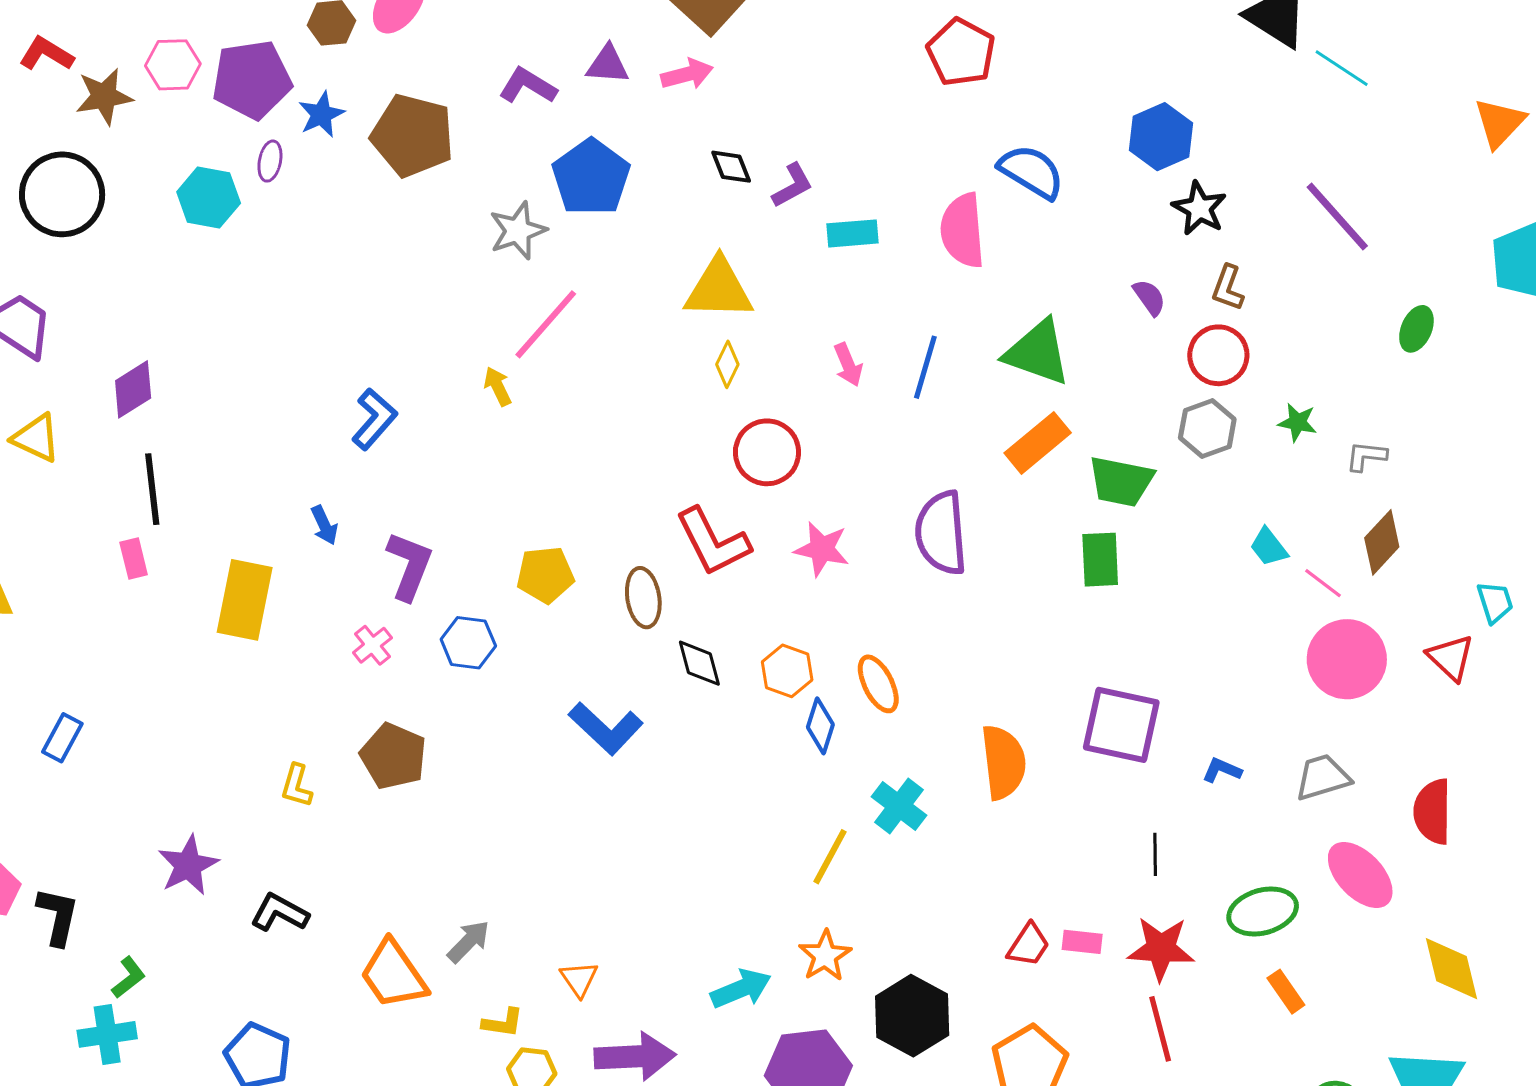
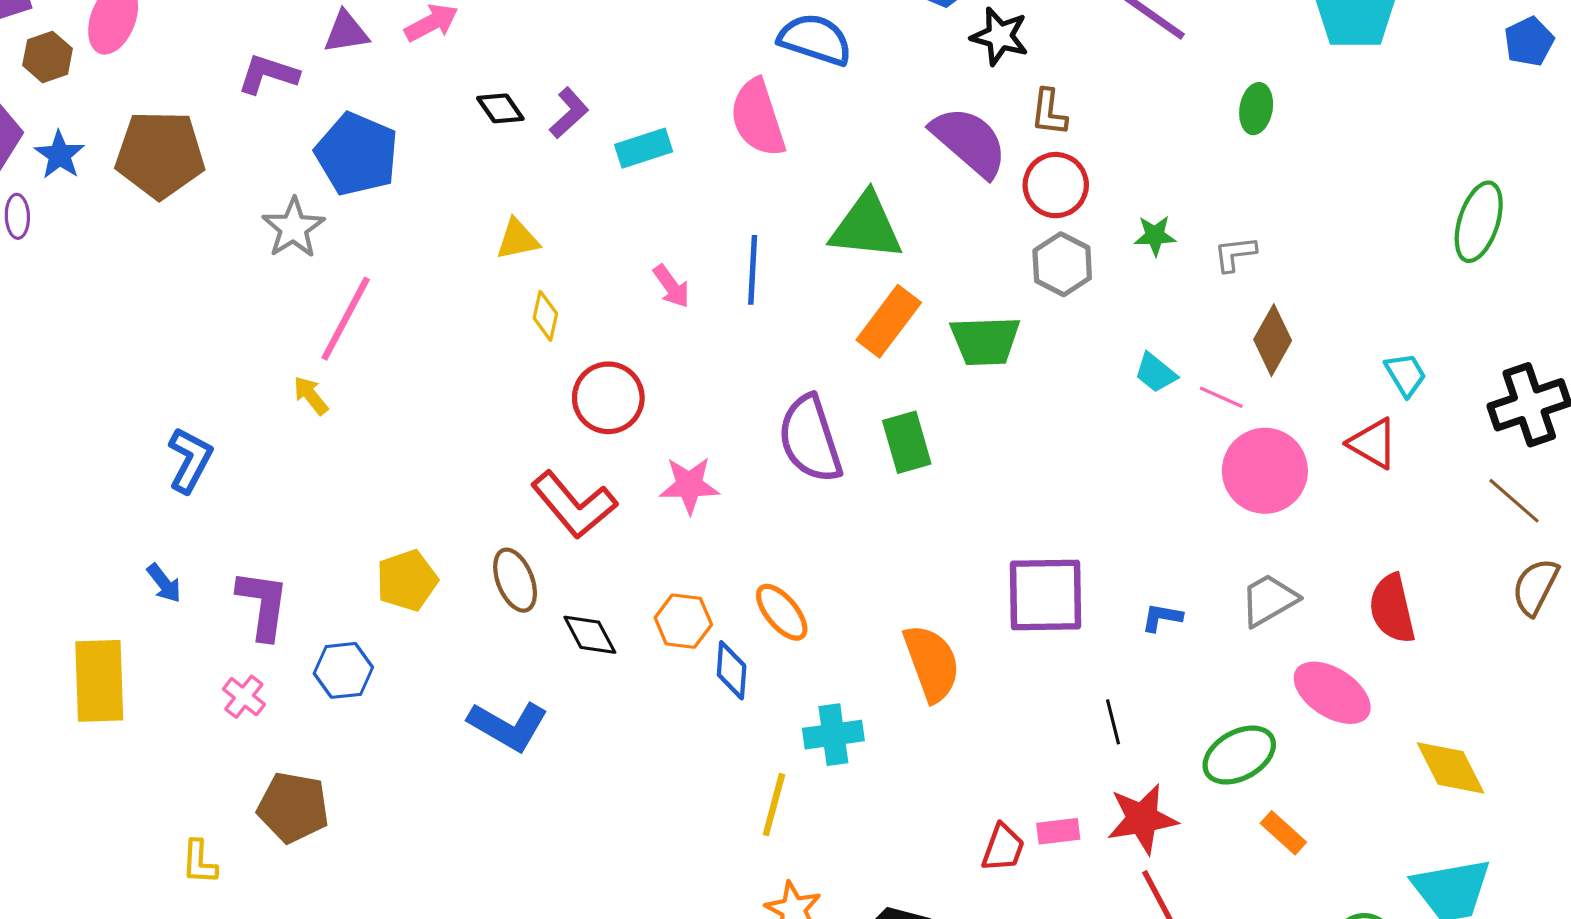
yellow triangle: (719, 289) -> (517, 239), size x0.6
purple semicircle: (1149, 297) -> (969, 142), size x2.0
green rectangle: (1100, 560) -> (907, 442), moved
cyan cross: (899, 806) -> (833, 735), turned -32

